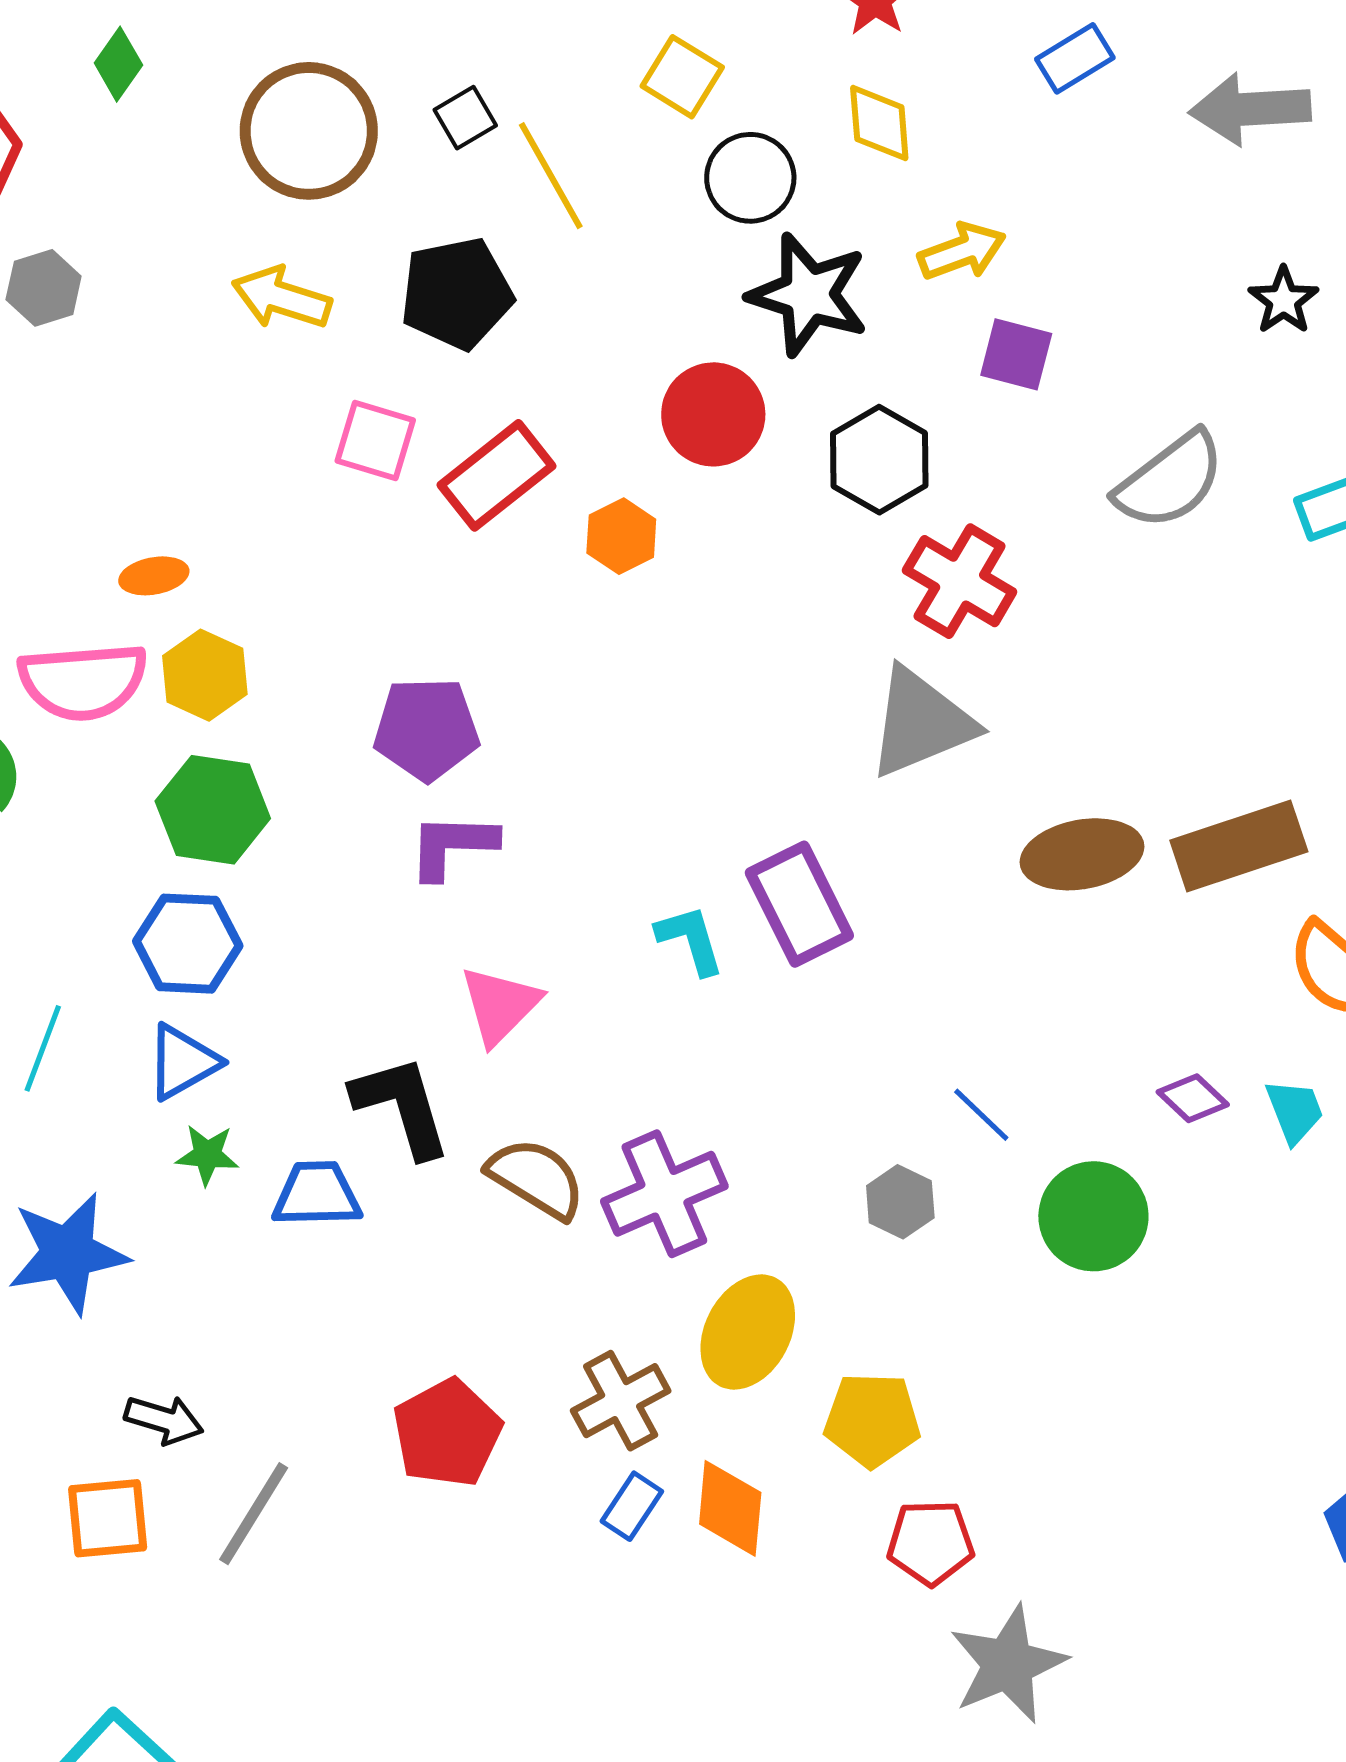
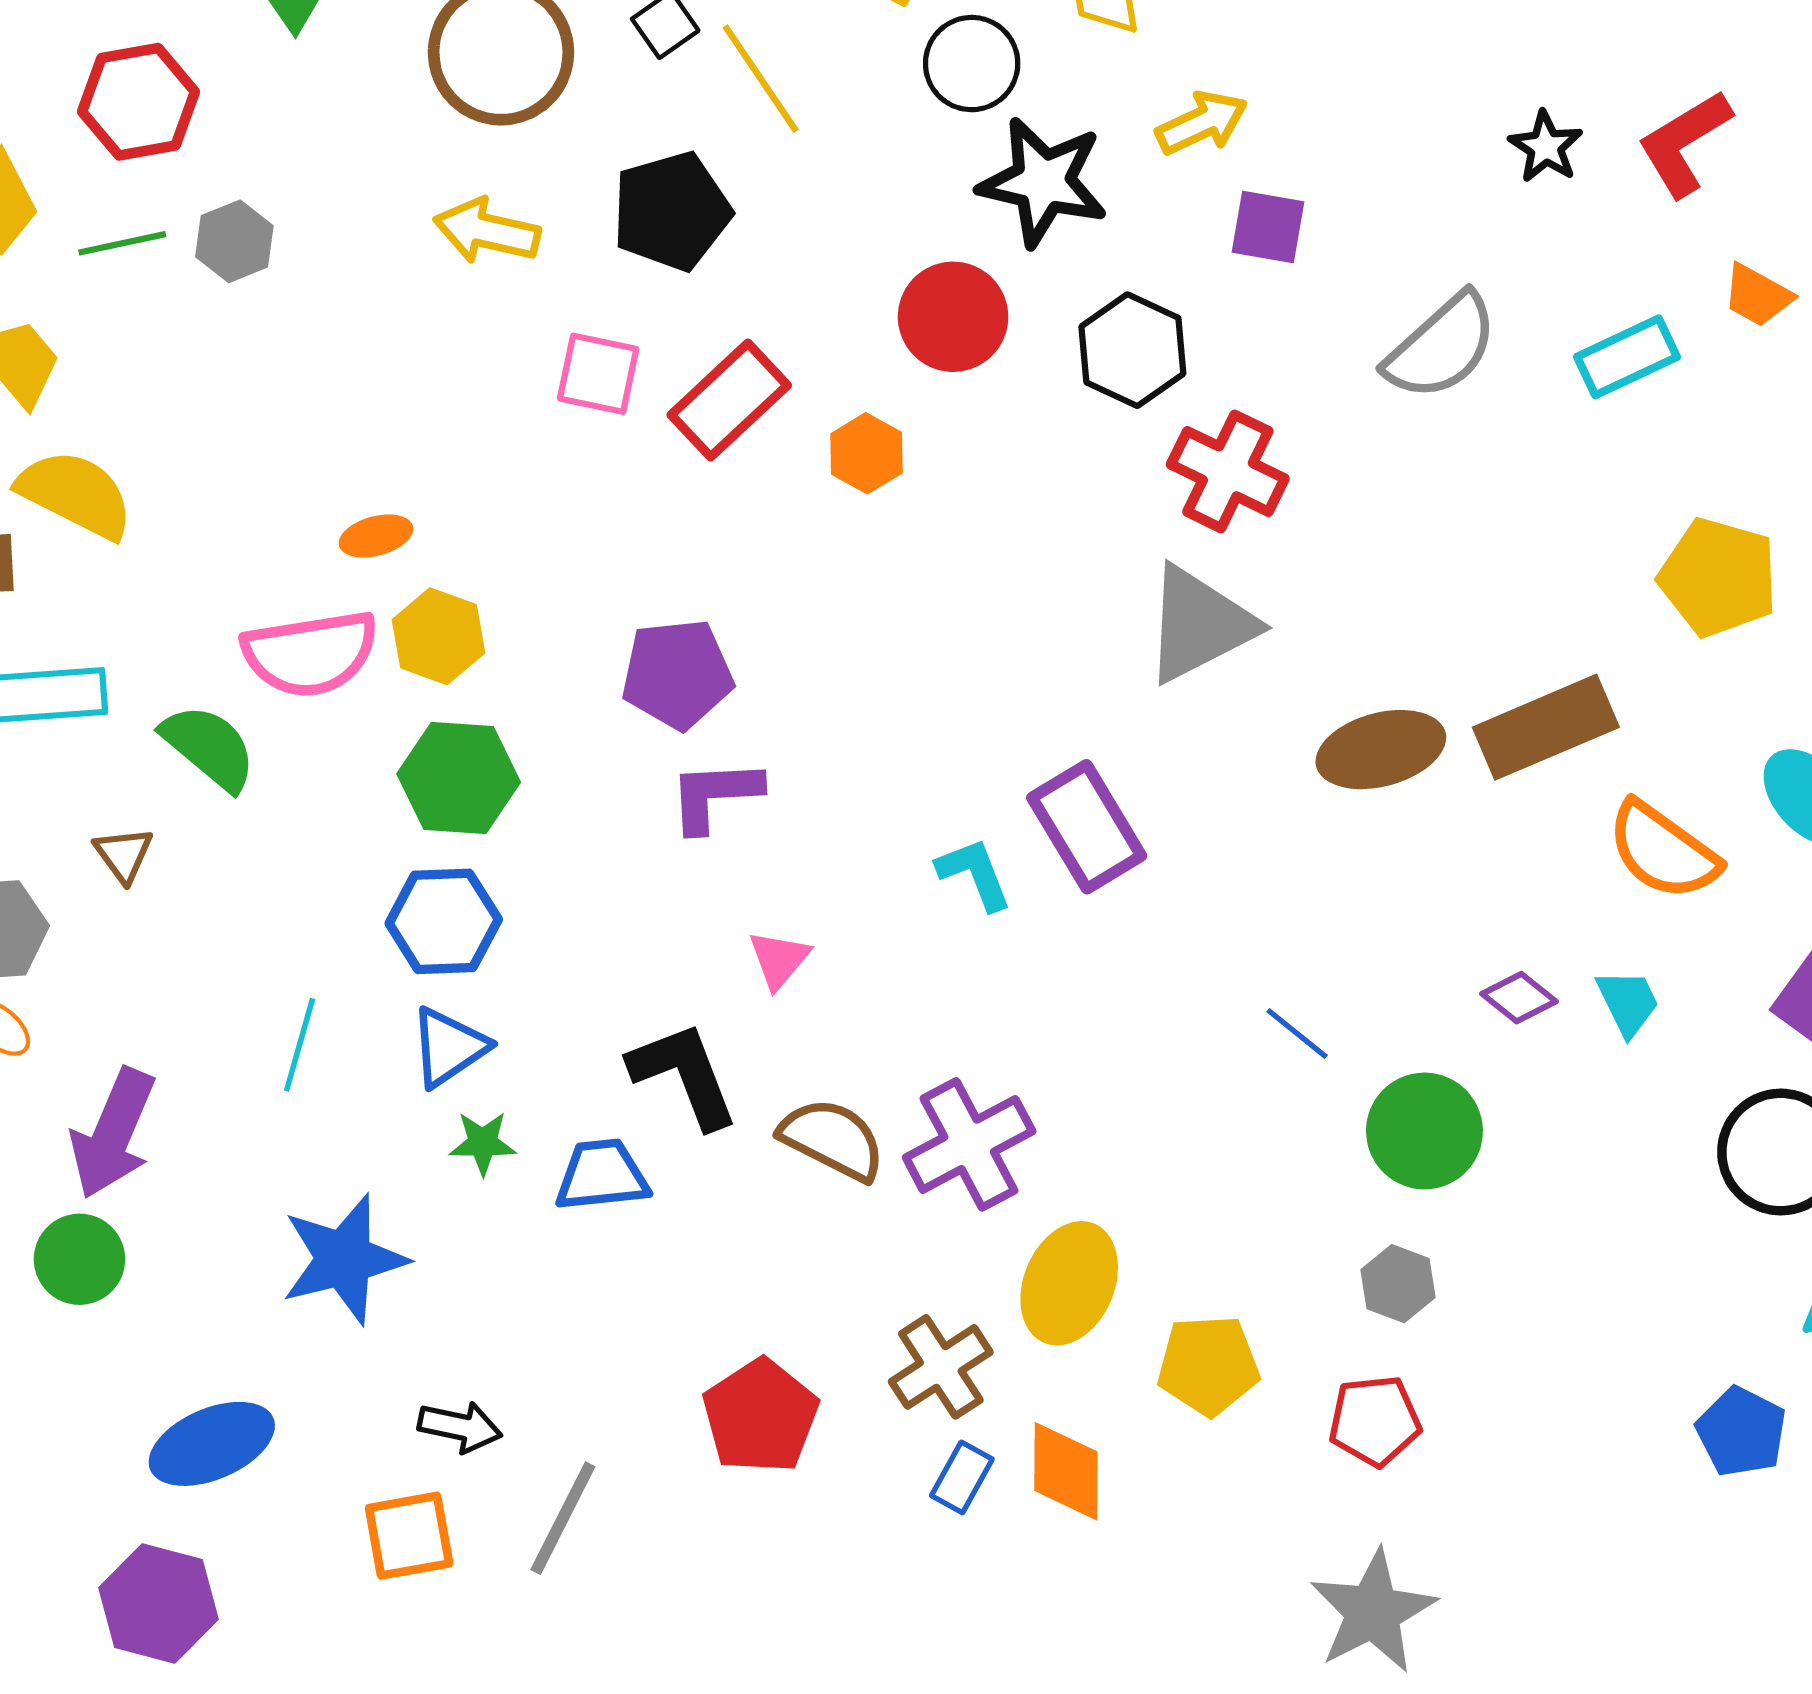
pink triangle: (500, 1005) -> (779, 959), size x0.7
gray hexagon: (900, 1202) -> (1398, 1284), moved
red pentagon: (931, 1543) -> (1375, 1421), moved

